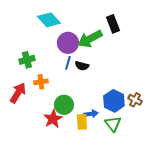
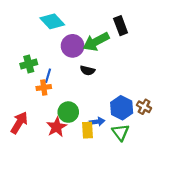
blue line: (68, 63) -> (48, 76), moved
red arrow: (18, 93) -> (19, 123), moved

